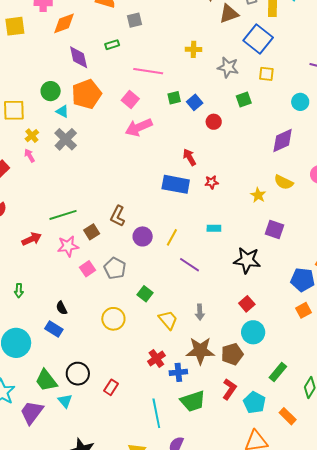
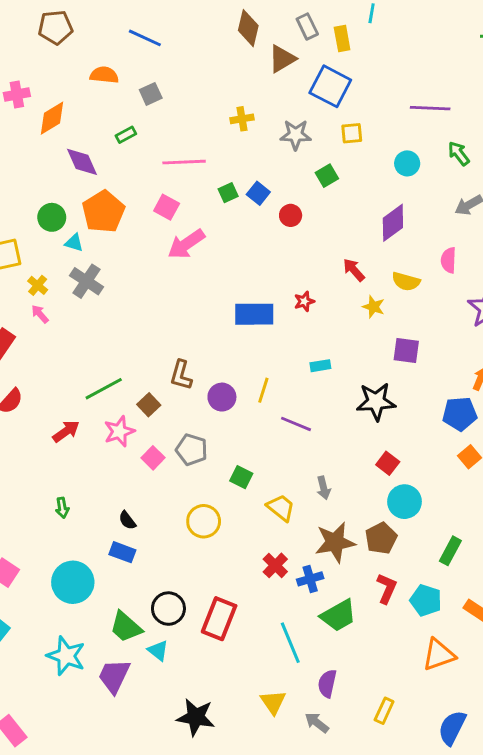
red arrow: (189, 157) -> (354, 270), moved
red rectangle: (111, 387) -> (219, 619), size x1.8

